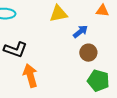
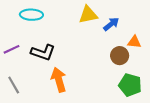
orange triangle: (102, 11) -> (134, 42), moved
blue arrow: (80, 32) -> (111, 24), moved

